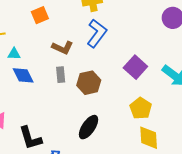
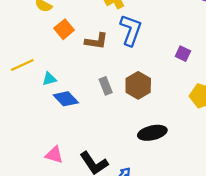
brown L-shape: (62, 48) -> (96, 41), moved
purple square: (135, 67) -> (183, 54), size x0.6
black ellipse: (89, 127) -> (152, 133), turned 60

